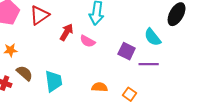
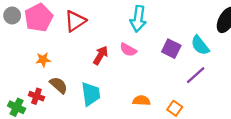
red arrow: (67, 32) -> (101, 55), moved
purple square: (127, 51) -> (171, 49), moved
purple line: (149, 64) -> (196, 75), turned -42

